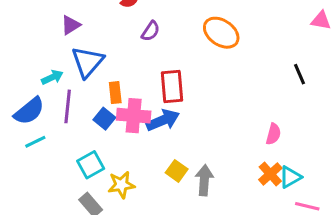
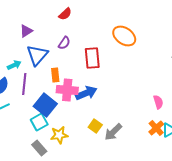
purple semicircle: (151, 31) -> (64, 43), moved
red rectangle: (172, 86) -> (92, 58), moved
blue square: (104, 119) -> (45, 105), moved, size x1.6
pink semicircle: (273, 134) -> (158, 102), turned -32
gray arrow: (204, 180) -> (113, 132), turned -138

